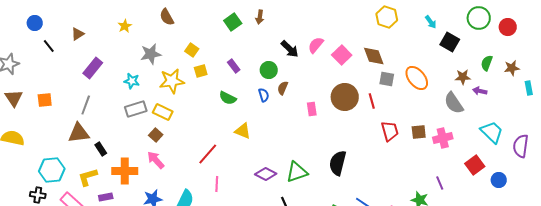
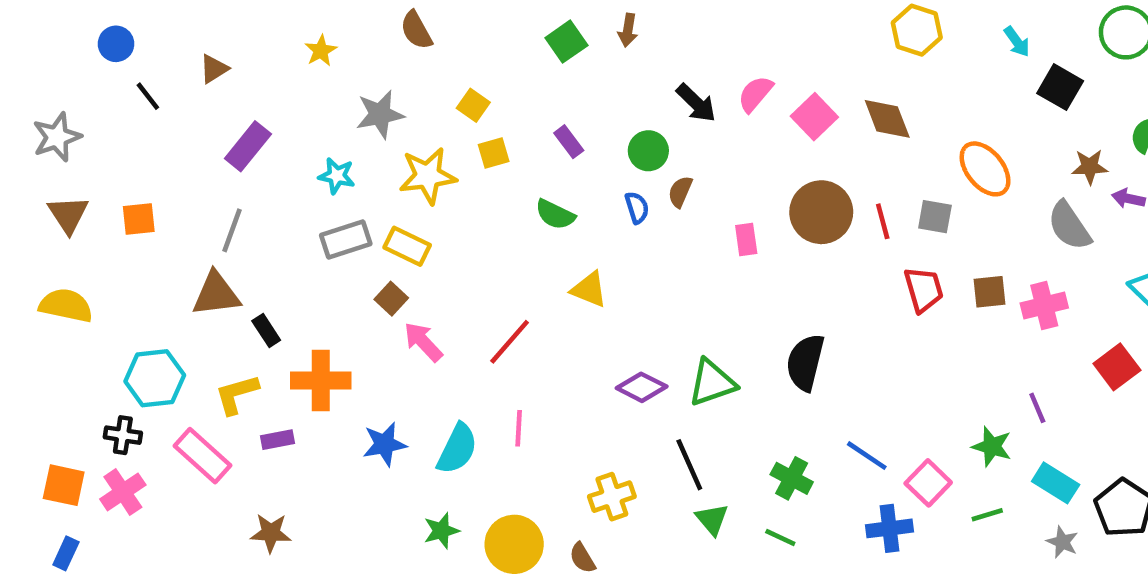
gray square: (387, 79) -> (935, 217), moved
pink arrow: (156, 160) -> (423, 342), moved
pink line: (217, 184) -> (519, 428), moved

